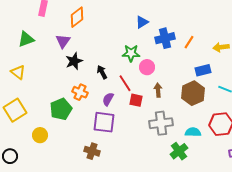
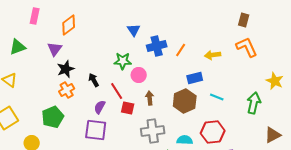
blue triangle: (142, 22) -> (134, 30), turned -32
orange cross: (80, 92) -> (67, 90), moved, turned 35

